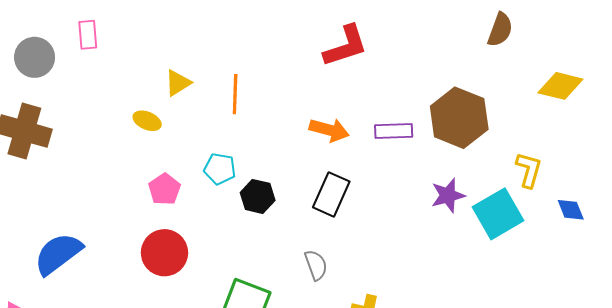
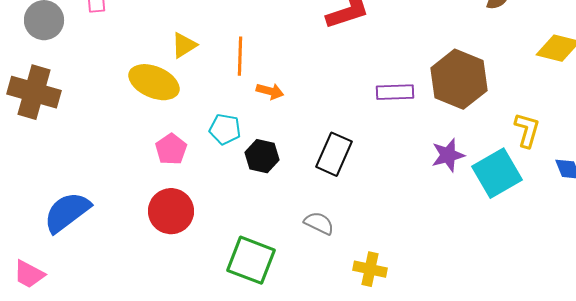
yellow ellipse: (147, 121) -> (154, 82), size x1.8
orange arrow: (329, 130) -> (270, 91), moved, size x0.7
gray semicircle: (316, 265) -> (319, 223), turned -44

